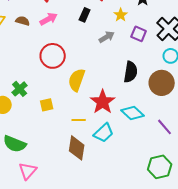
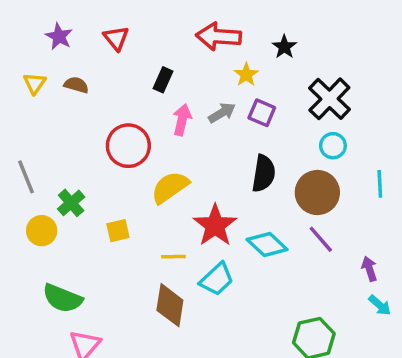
black rectangle: (85, 15) -> (163, 80), moved
pink arrow: (49, 19) -> (182, 120), moved, turned -48
purple square: (139, 34) -> (262, 113), moved
yellow semicircle: (77, 80) -> (170, 187), turned 35
purple line: (165, 127) -> (321, 239), moved

